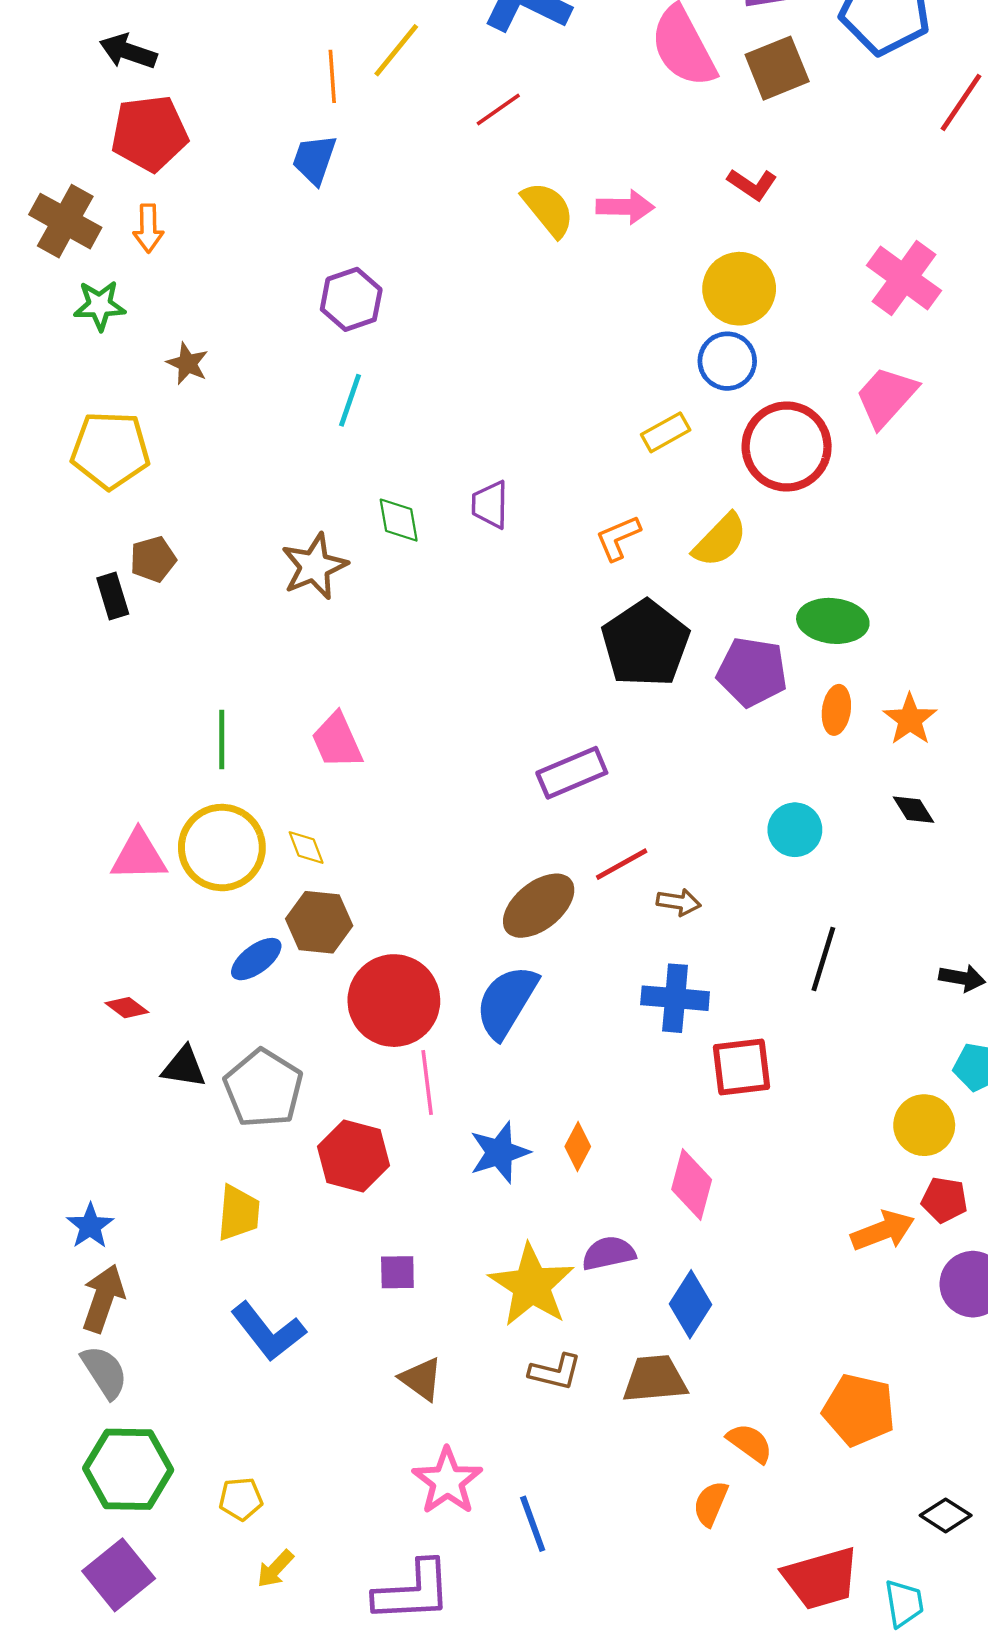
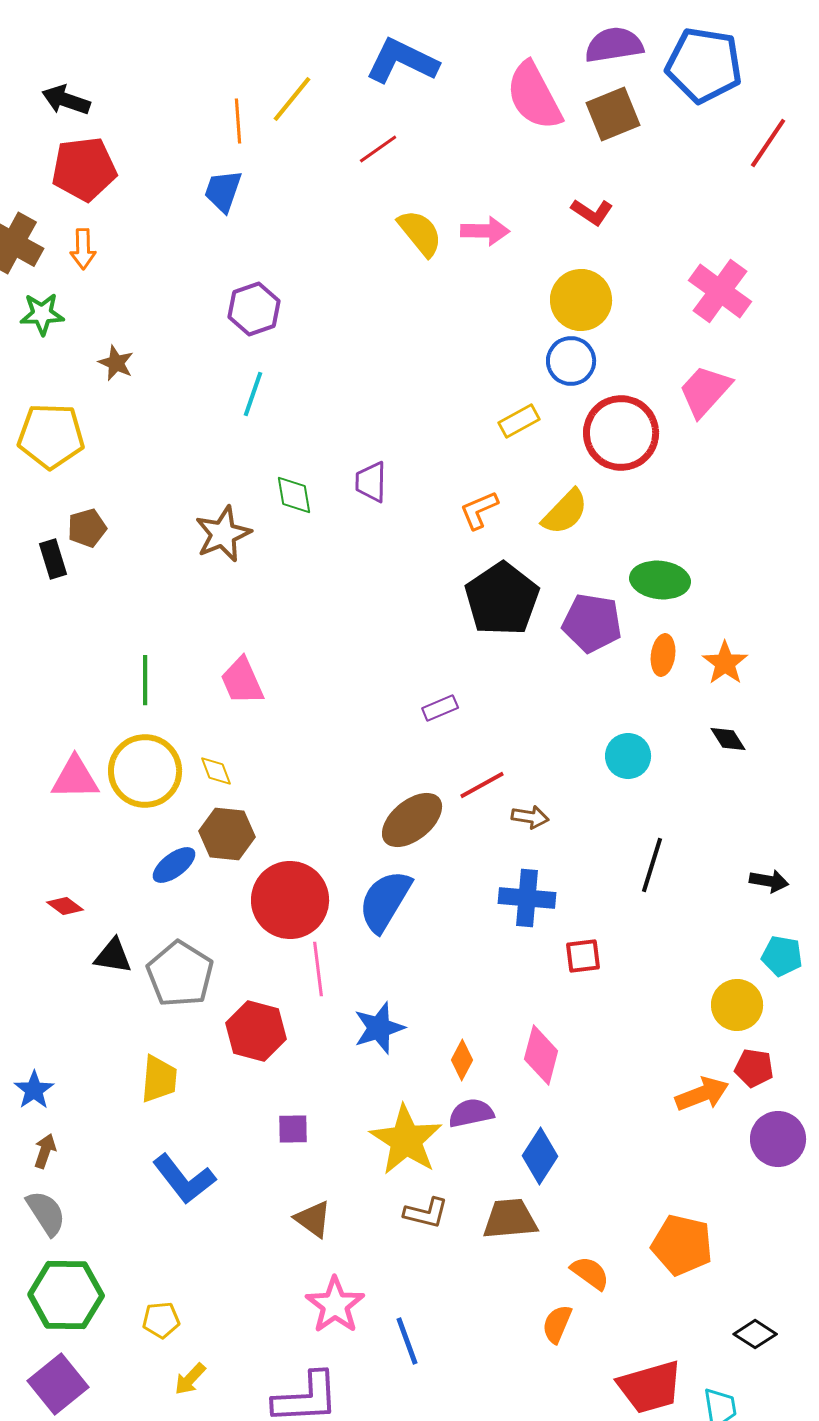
purple rectangle: (572, 773) -> (440, 708), size x0.6
red square: (741, 1067) -> (583, 956), size x0.7
orange diamond: (578, 1146) -> (462, 1060), moved
brown arrow: (103, 1298) -> (45, 1151), size x0.6

